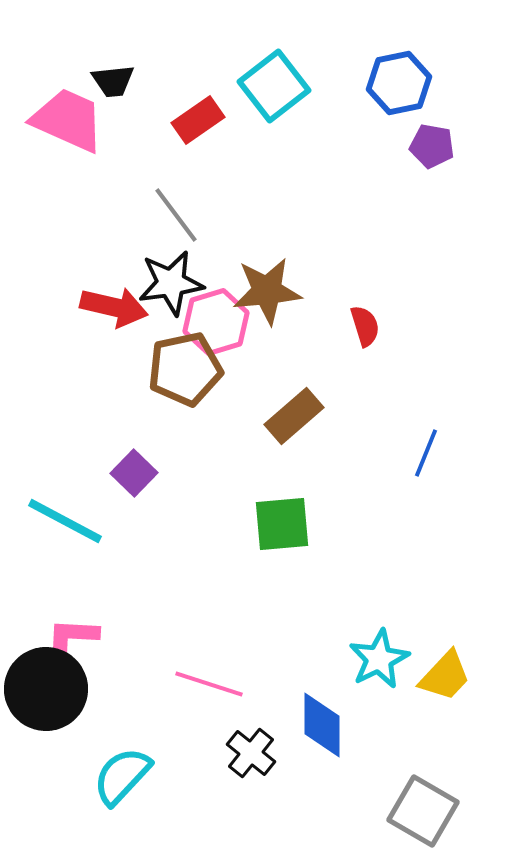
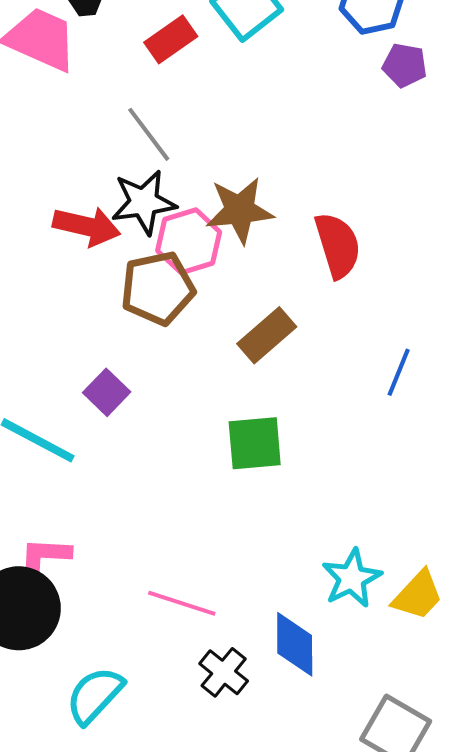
red semicircle: (365, 326) -> (338, 245), size x1.6

